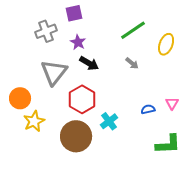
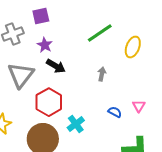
gray arrow: (132, 63) -> (102, 74), moved, turned -120
blue semicircle: (148, 109) -> (115, 112), turned 40

